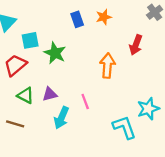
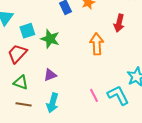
green triangle: (26, 95) -> (21, 82), moved
pink line: (85, 101) -> (94, 95), moved
cyan arrow: (61, 118) -> (52, 103), moved

